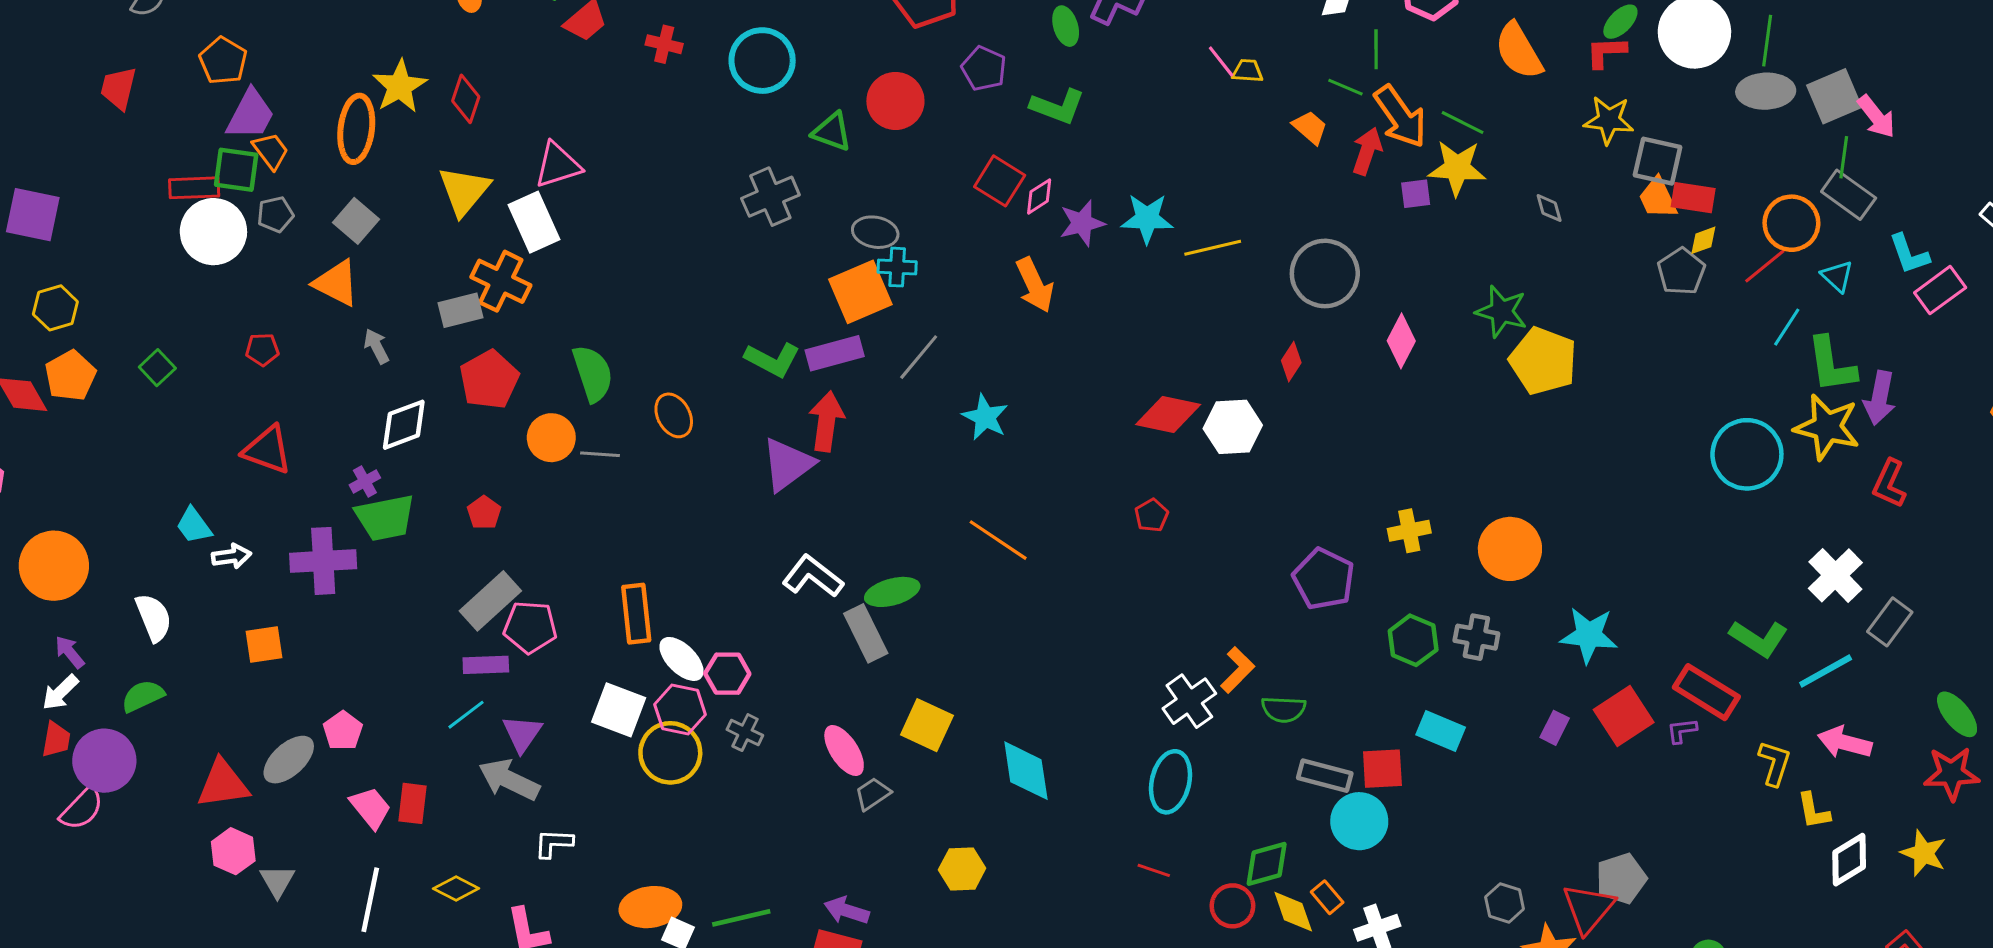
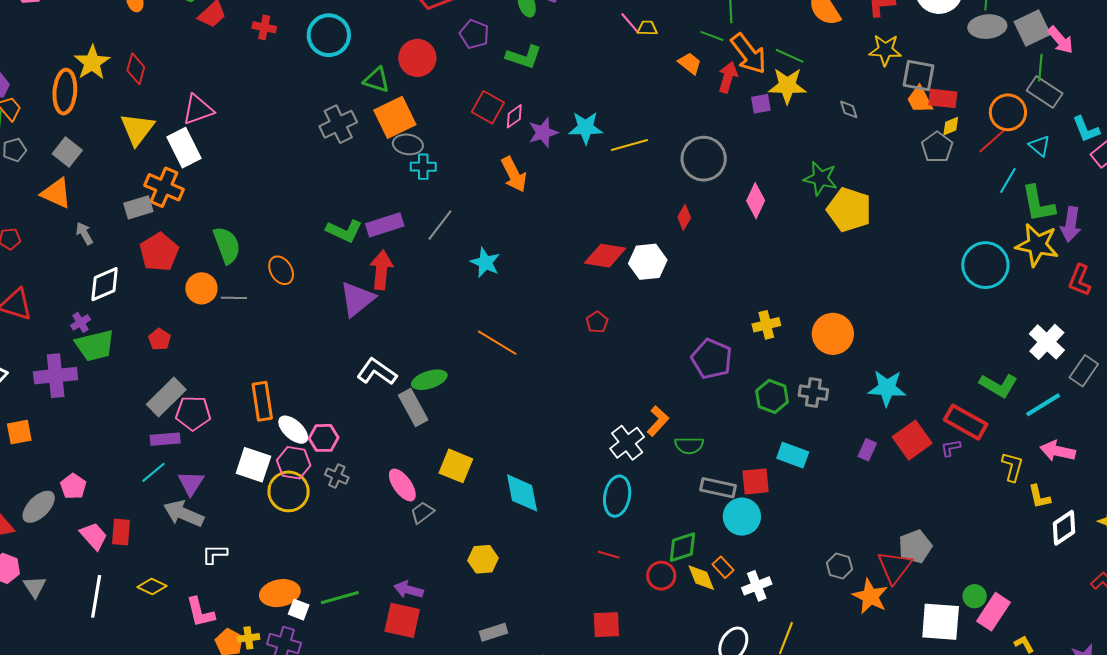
orange square: (860, 292) -> (395, 117), moved

